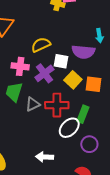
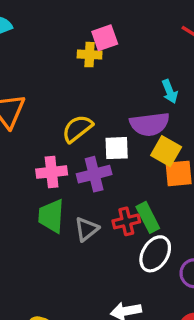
purple cross: (44, 73) -> (94, 174), turned 36
yellow square: (73, 80) -> (166, 151), moved
red cross: (57, 105) -> (126, 221), size x0.7
green rectangle: (83, 114) -> (148, 217), moved, turned -36

